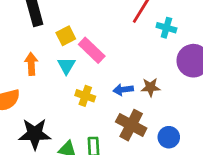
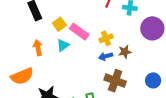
cyan triangle: (66, 66) -> (63, 45), turned 32
yellow cross: (85, 96) -> (106, 38), moved, turned -32
blue circle: (169, 137) -> (153, 80), moved

